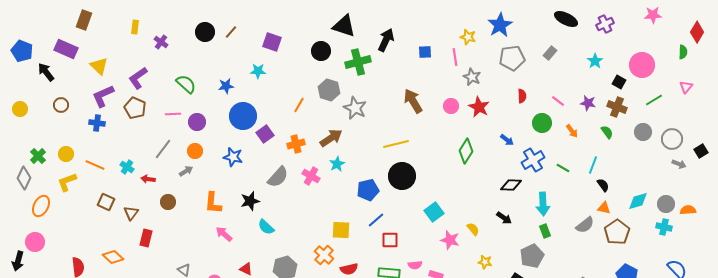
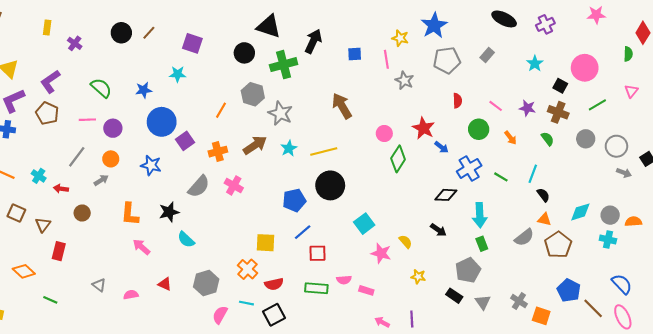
pink circle: (451, 106) -> (384, 133), moved
red star: (479, 107) -> (424, 128), moved
cyan star: (337, 164) -> (289, 148), moved

